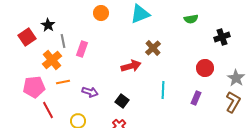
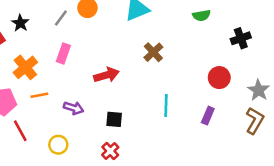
gray line: (63, 41) -> (61, 18), moved, turned 48
red arrow: (131, 66) -> (106, 75), moved
black square: (122, 101) -> (114, 119), turned -32

